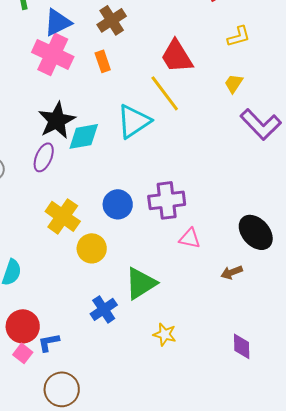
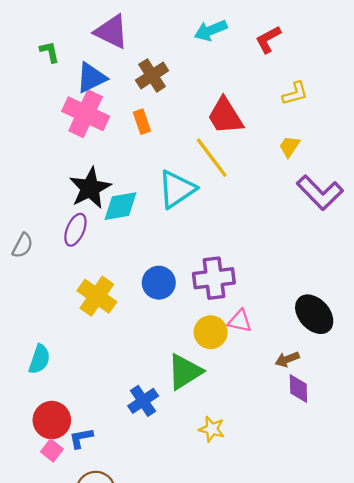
yellow circle: (92, 248) -> (211, 332), moved
purple diamond: (242, 346) -> (298, 389), moved

